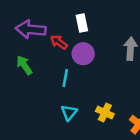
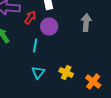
red arrow: (59, 42) -> (30, 18), turned 88

